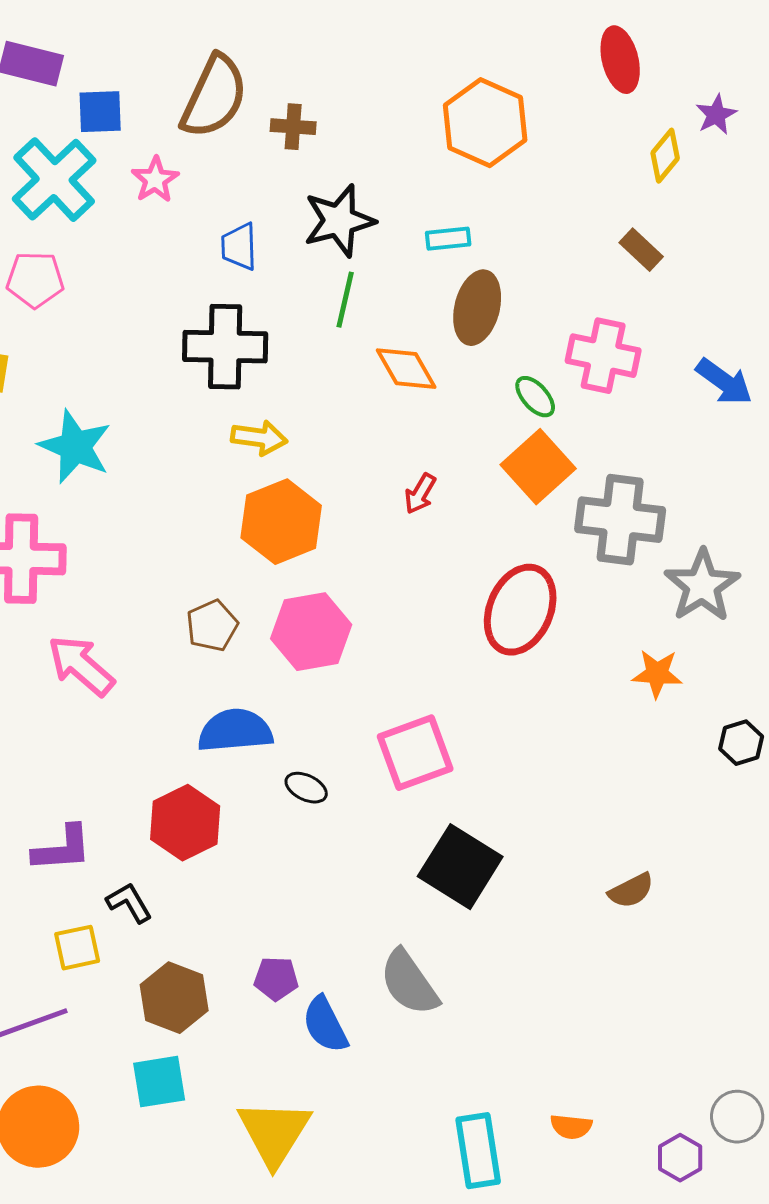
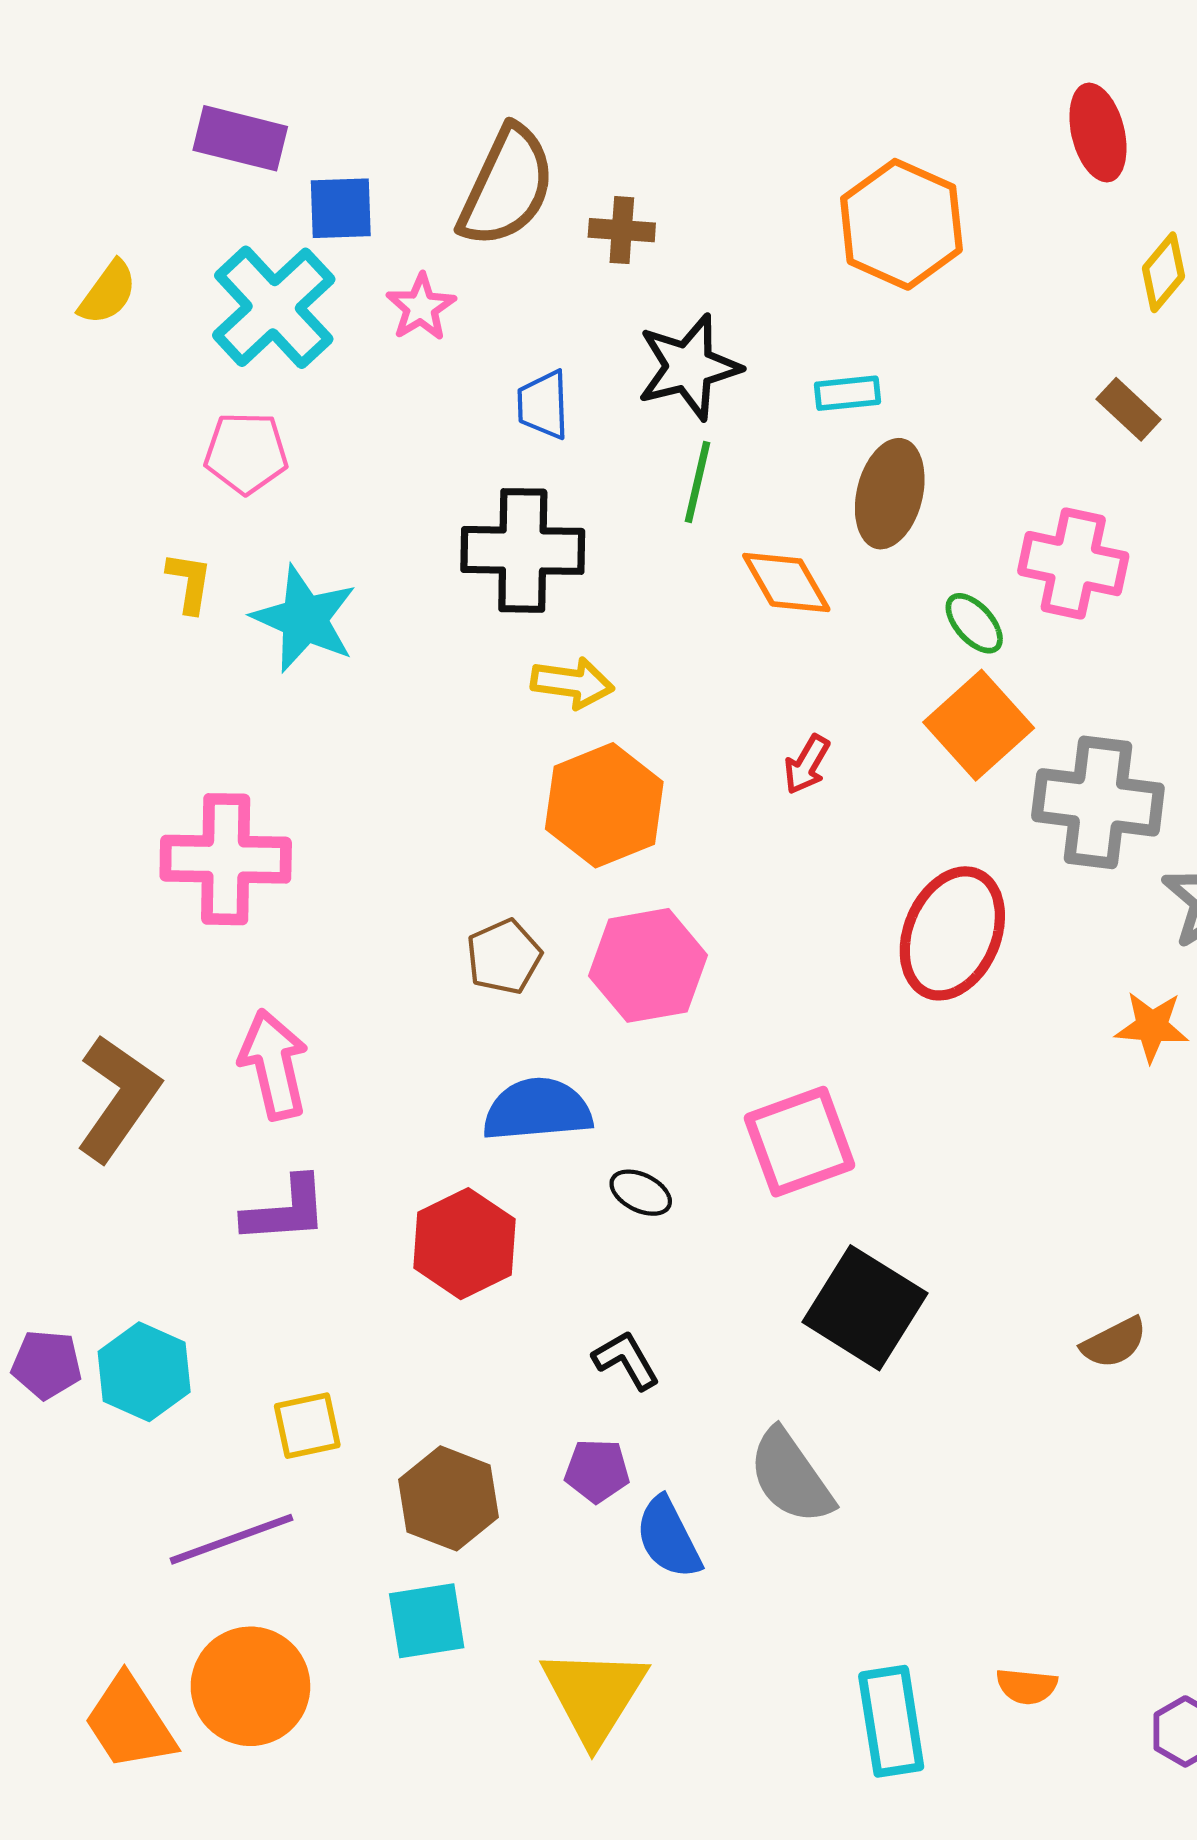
cyan star: (75, 447) -> (304, 619), moved
pink arrow: (81, 666) -> (274, 1064), moved, turned 36
purple L-shape: (62, 849) -> (285, 1210), moved
black L-shape: (129, 903) -> (626, 1360), moved

